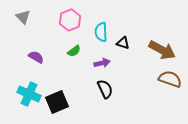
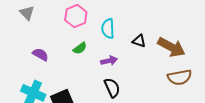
black triangle: (123, 43) -> (139, 41), moved
brown semicircle: (170, 79) -> (180, 77), turned 150

